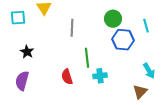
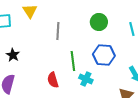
blue hexagon: (123, 40) -> (104, 55), moved
cyan cross: (100, 76) -> (86, 79), turned 32

